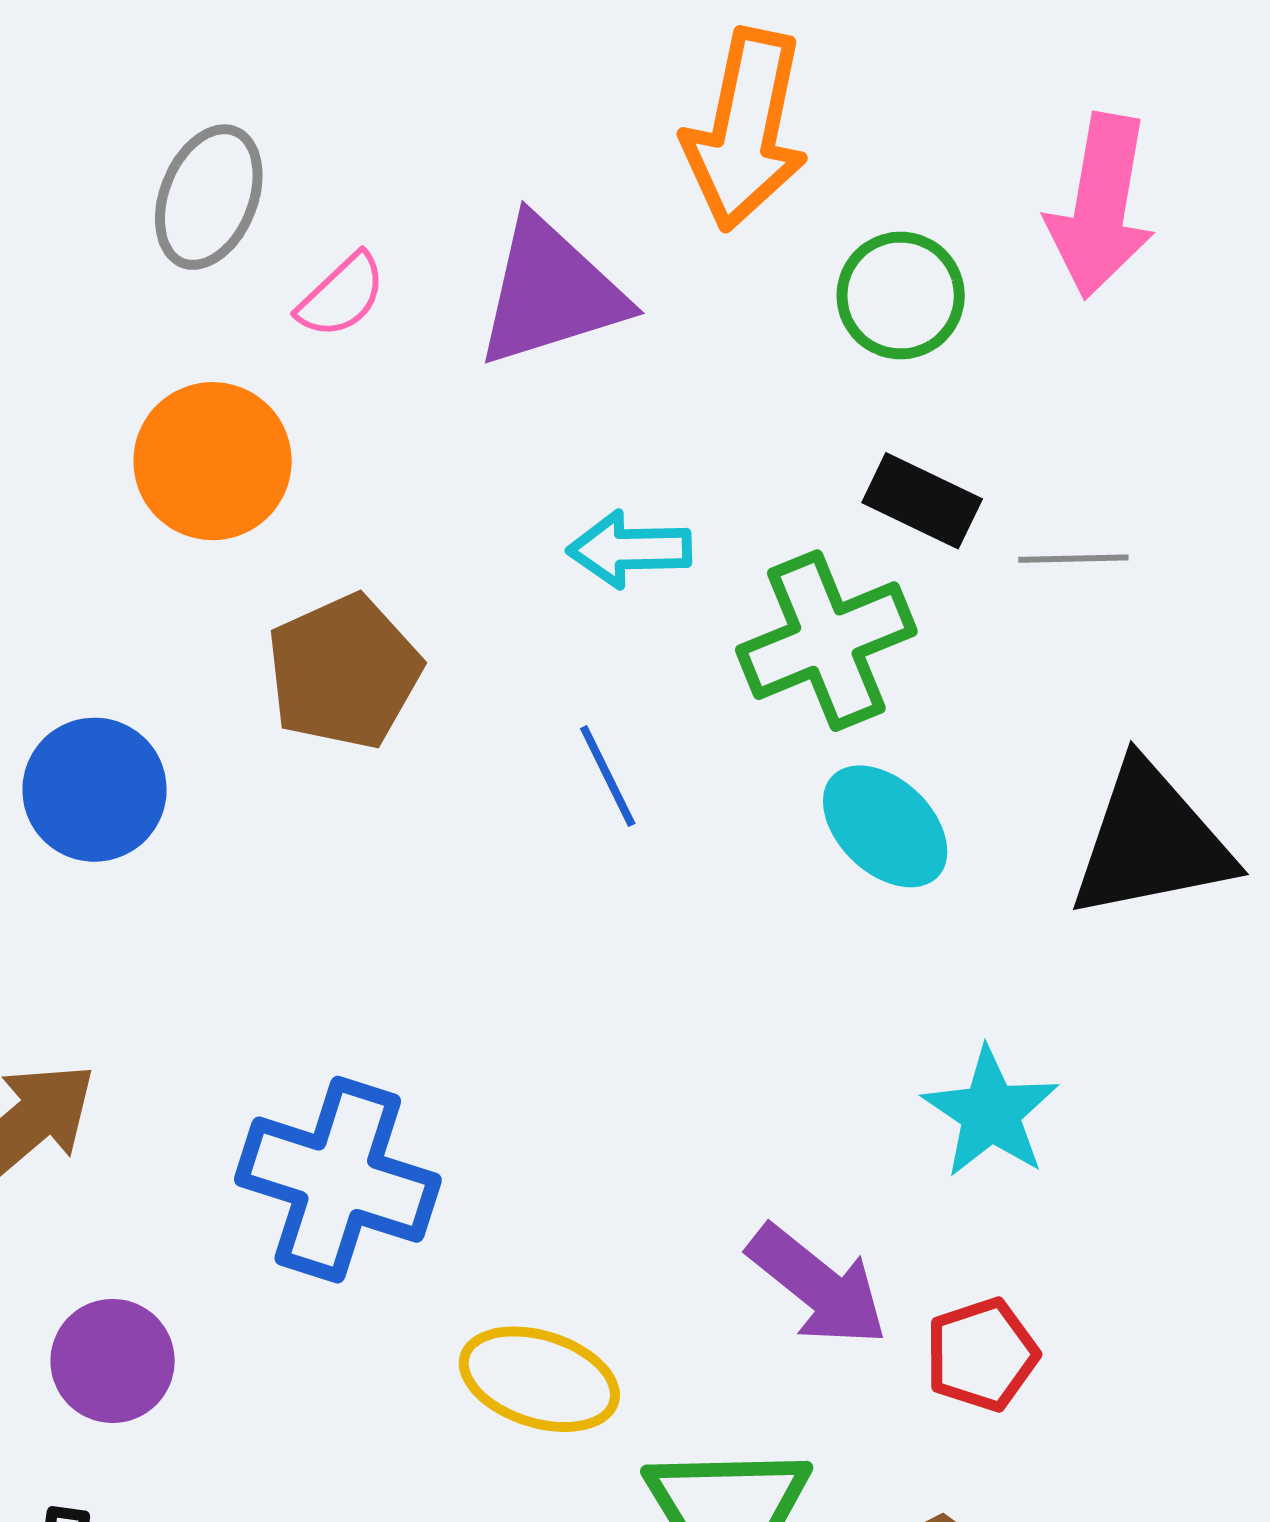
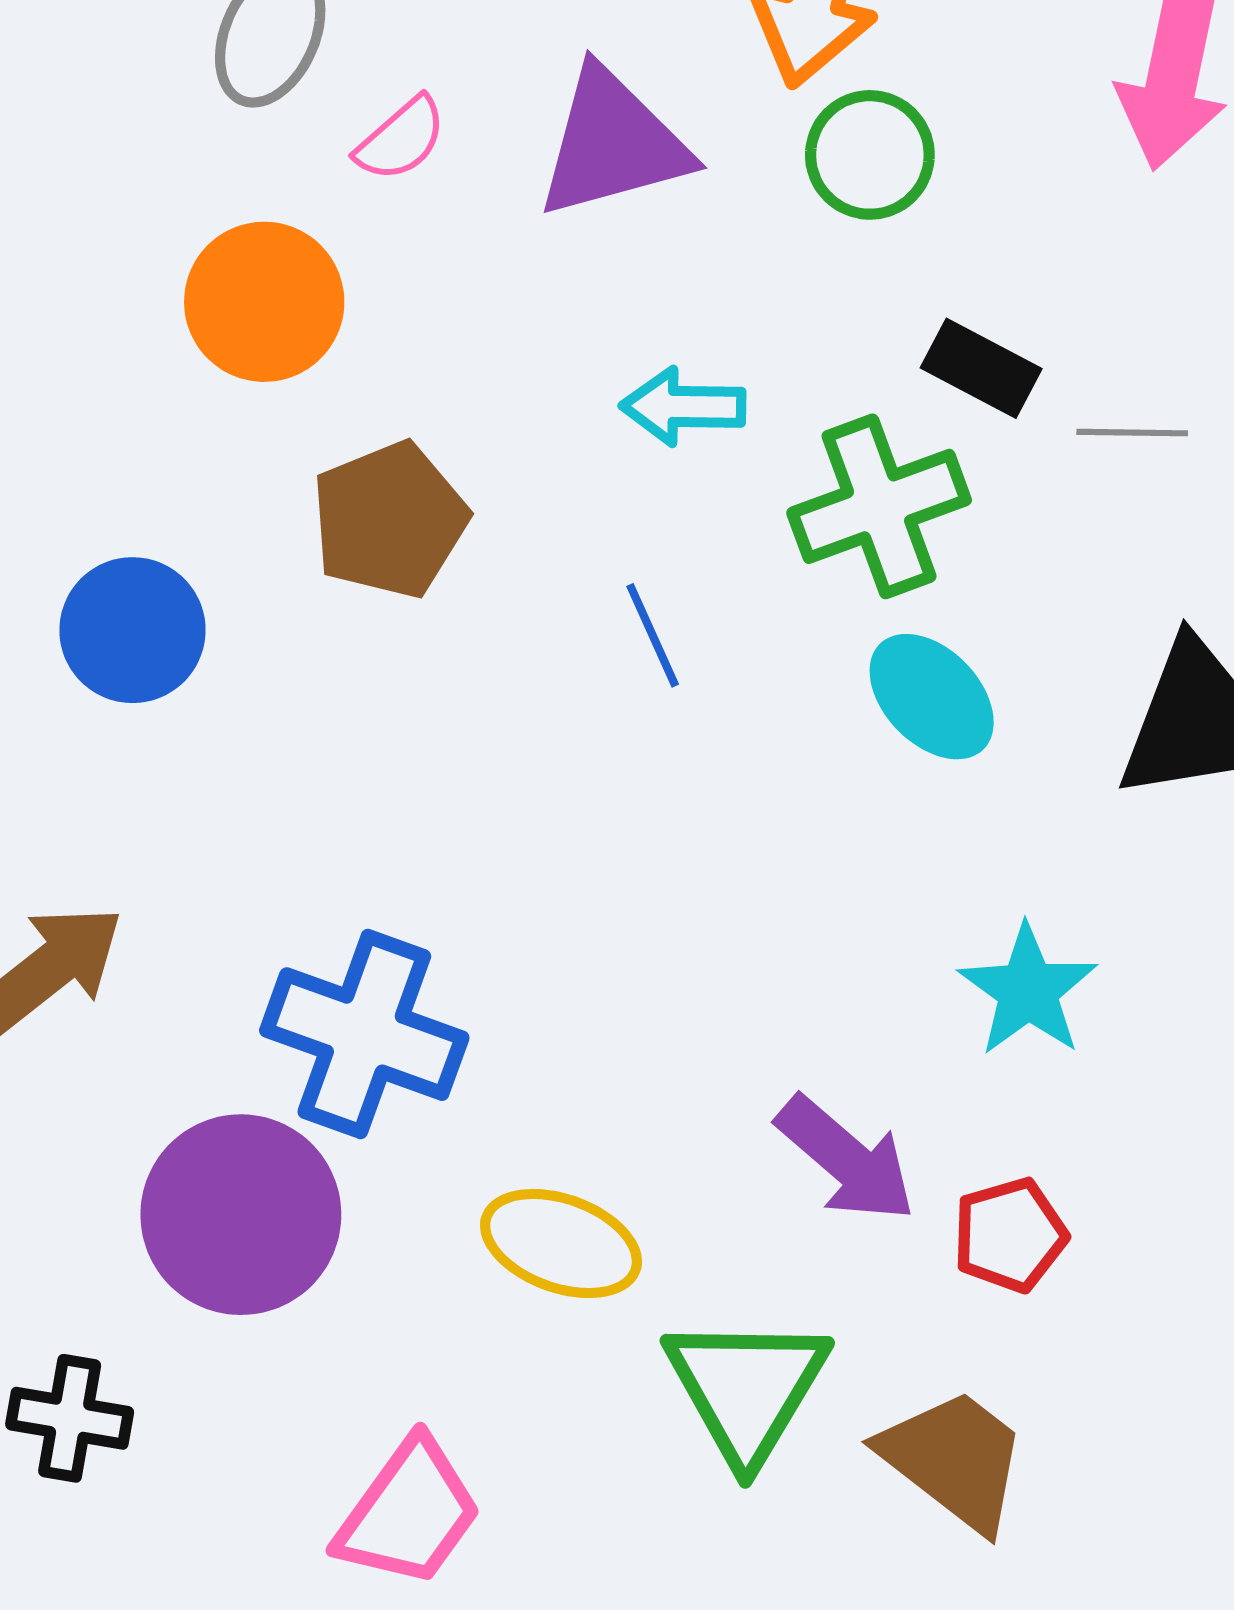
green circle: (901, 296) -> (870, 155), moved
purple circle: (113, 1361) -> (241, 1215), moved, size x1.6

